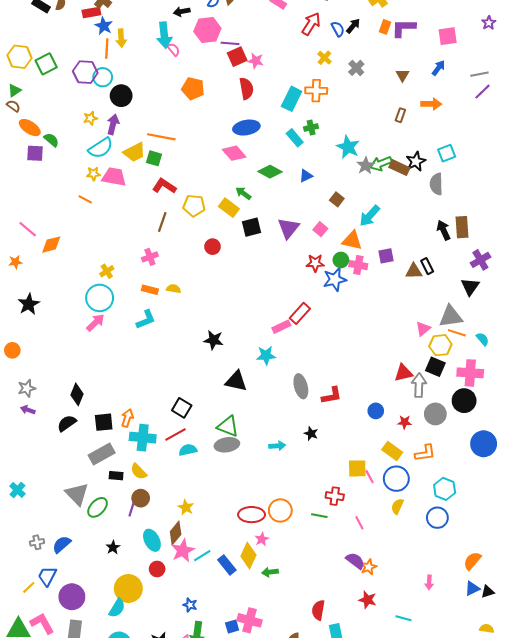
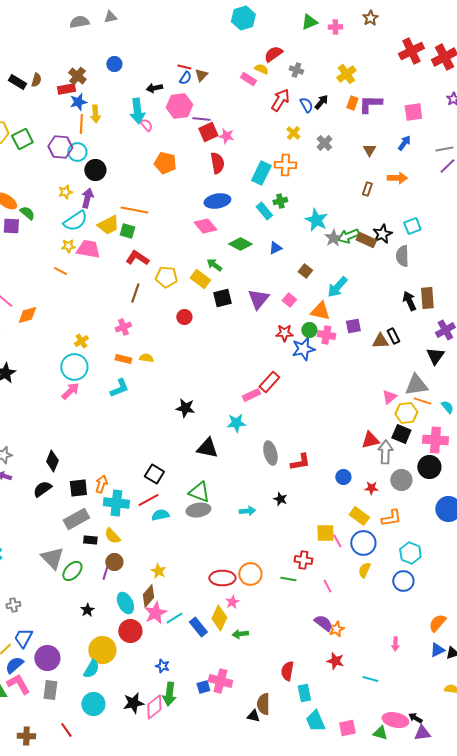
blue star: (104, 26) -> (78, 102), turned 30
blue semicircle: (62, 544) -> (14, 665), moved
red circle: (157, 569) -> (130, 631), size x1.5

